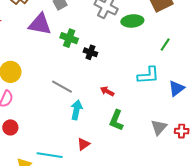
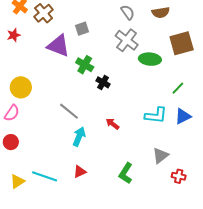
blue triangle: (176, 88) -> (183, 116), moved
green L-shape: (116, 120) -> (126, 173), moved
gray triangle: (159, 127) -> (160, 156), moved

